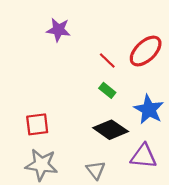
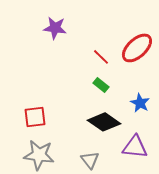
blue star: (149, 109) -> (140, 103), size x0.7

